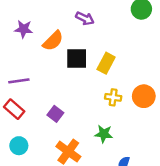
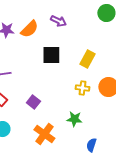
orange semicircle: (53, 41) -> (29, 29), moved
yellow rectangle: (106, 63) -> (87, 59), moved

